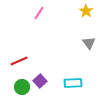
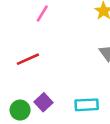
red line: (19, 61) -> (28, 59), moved

